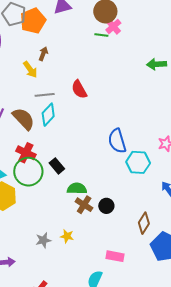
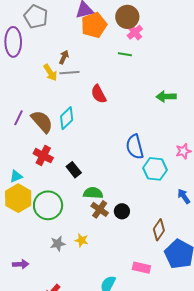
orange pentagon: (33, 21) -> (94, 25), moved
green line: (101, 35) -> (125, 54), moved
green arrow: (157, 64) -> (166, 97), moved
gray line: (45, 95) -> (69, 73), moved
green circle: (28, 172) -> (48, 205), moved
pink rectangle: (115, 256) -> (141, 268), moved

